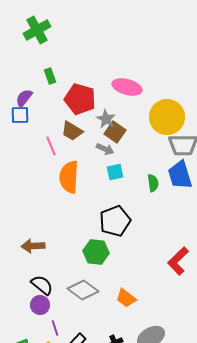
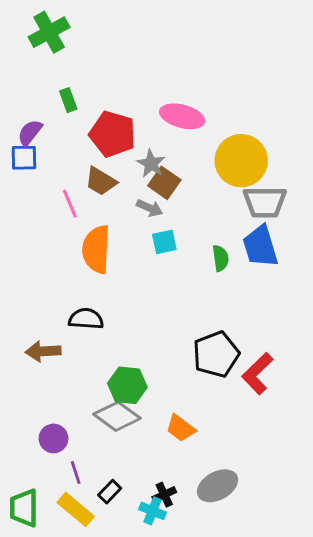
black pentagon: (115, 221) -> (216, 354), moved
green hexagon: (96, 252) -> (127, 385), moved
black semicircle: (42, 285) -> (86, 319), moved, turned -35

